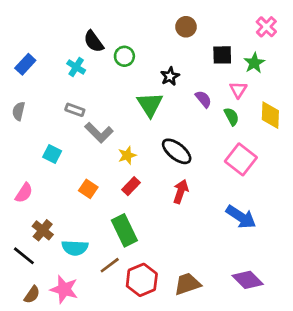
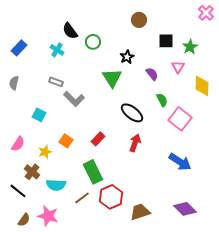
pink cross: (266, 27) -> (206, 13), moved
green semicircle: (232, 117) -> (162, 100), moved
yellow star: (127, 155) -> (45, 152), moved
red hexagon: (142, 280) -> (111, 197), moved

